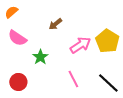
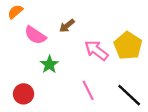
pink semicircle: (17, 38) -> (35, 35), moved
pink arrow: (80, 45) -> (96, 50), turned -110

